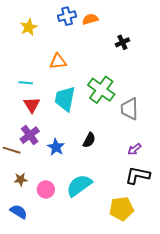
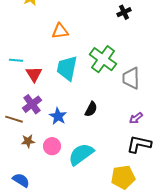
cyan line: (26, 83) -> (16, 60), moved
brown star: (21, 179) -> (28, 141), moved
pink circle: (46, 189) -> (52, 146), moved

